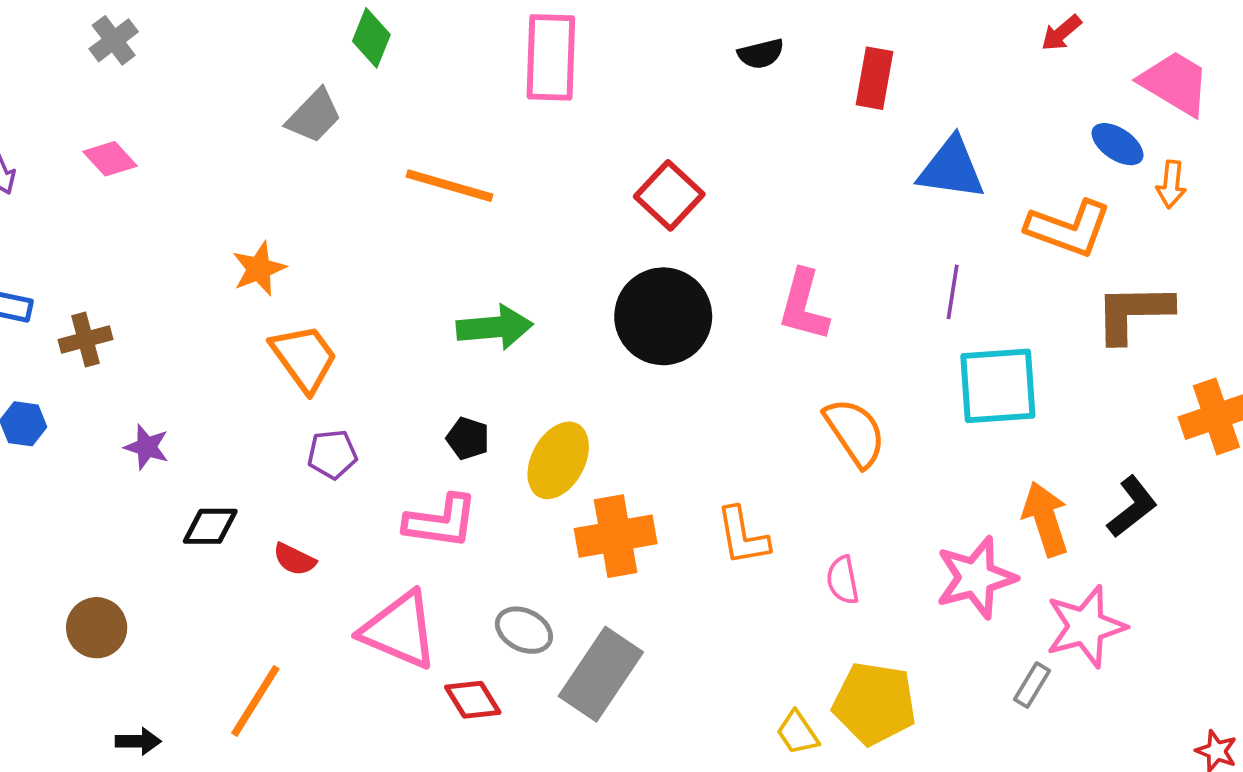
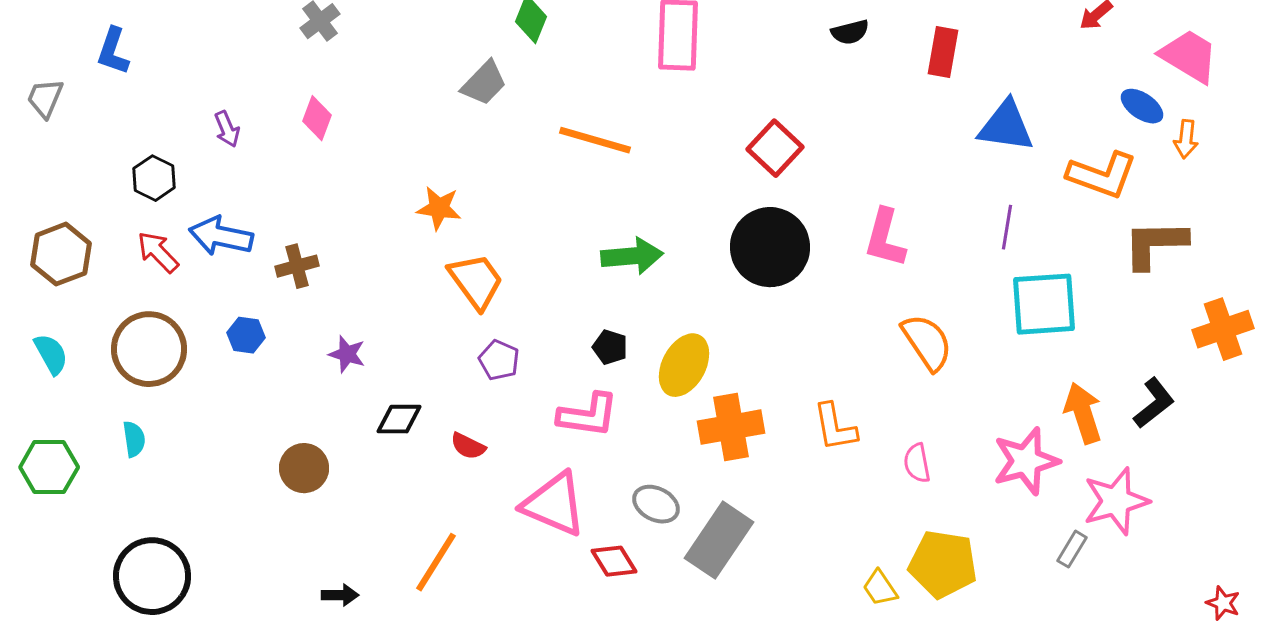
pink diamond: (110, 159) -> (317, 118), turned 63
orange star: (259, 269) -> (439, 208), turned 30
purple pentagon: (332, 454) -> (499, 360), turned 30
brown circle: (97, 628) -> (304, 468), moved

